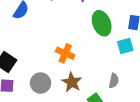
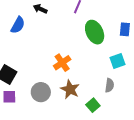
cyan square: (125, 46) -> (117, 61), moved
orange cross: (65, 53) -> (62, 63), turned 36

